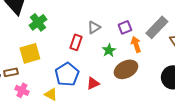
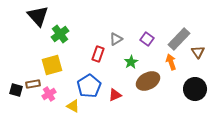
purple square: (125, 27) -> (147, 39), turned -32
orange arrow: (136, 44) -> (171, 62), moved
pink cross: (22, 90) -> (49, 94), moved, turned 32

